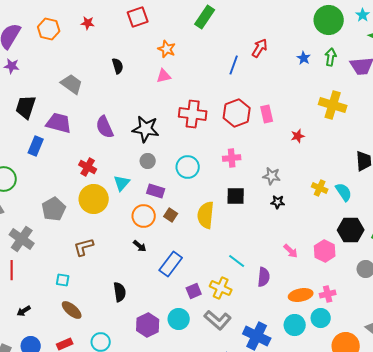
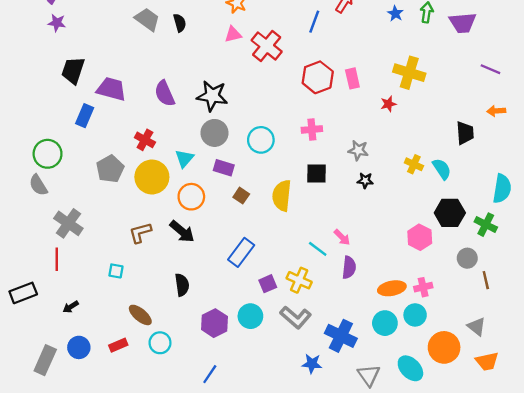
gray trapezoid: (72, 84) -> (147, 19), moved
yellow cross: (333, 105) -> (409, 73), moved
red cross: (193, 114) -> (267, 46), moved, turned 32
gray circle: (148, 161) -> (214, 133), size x1.5
gray pentagon: (54, 209) -> (110, 169), moved
orange circle: (144, 216) -> (191, 197), moved
black arrow: (140, 246) -> (182, 231), moved, size x1.6
pink arrow: (291, 251) -> (342, 237), moved
brown ellipse: (72, 310) -> (140, 315), moved

